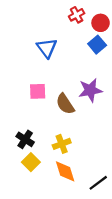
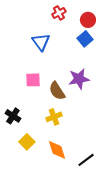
red cross: (77, 15) -> (59, 13), moved
black cross: (25, 139) -> (13, 116), moved
yellow cross: (62, 144) -> (54, 117), moved

